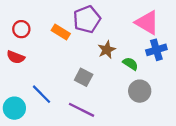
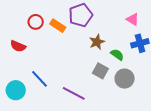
pink triangle: (147, 22) -> (133, 19), size x0.6
red circle: (21, 29) -> (36, 22), moved
gray square: (84, 77) -> (100, 71), moved

